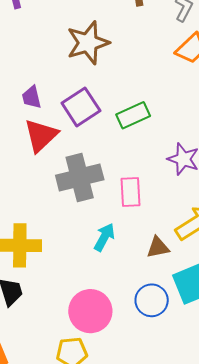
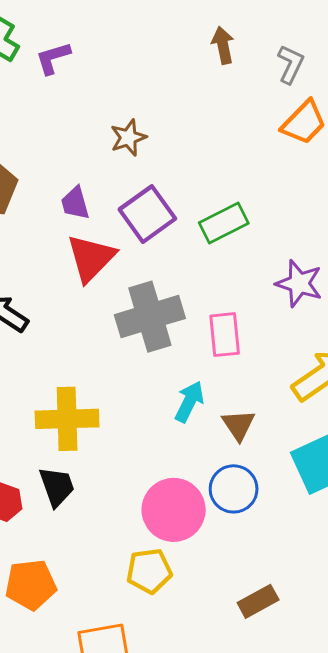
brown star: (88, 43) -> (128, 138), moved, size x0.6
brown triangle: (158, 247) -> (238, 425), moved, turned -50
blue circle: (152, 300) -> (234, 489), moved

